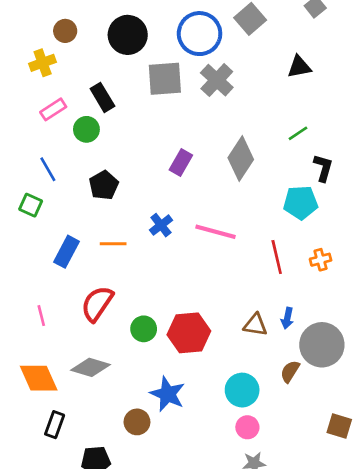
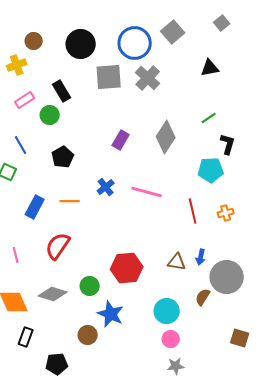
green circle: (144, 329) -> (90, 286), moved

